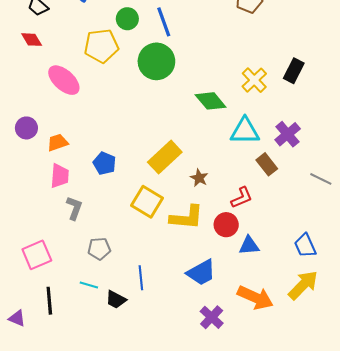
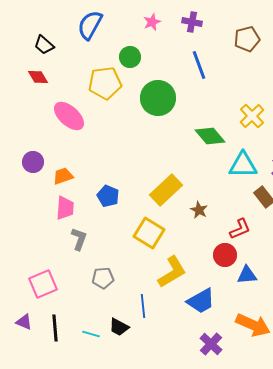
blue line: (164, 22) -> (199, 65), moved
yellow L-shape: (187, 217) -> (172, 272), moved, turned -36
cyan line: (89, 285) -> (91, 334), moved
purple triangle: (17, 318) -> (24, 322), moved

